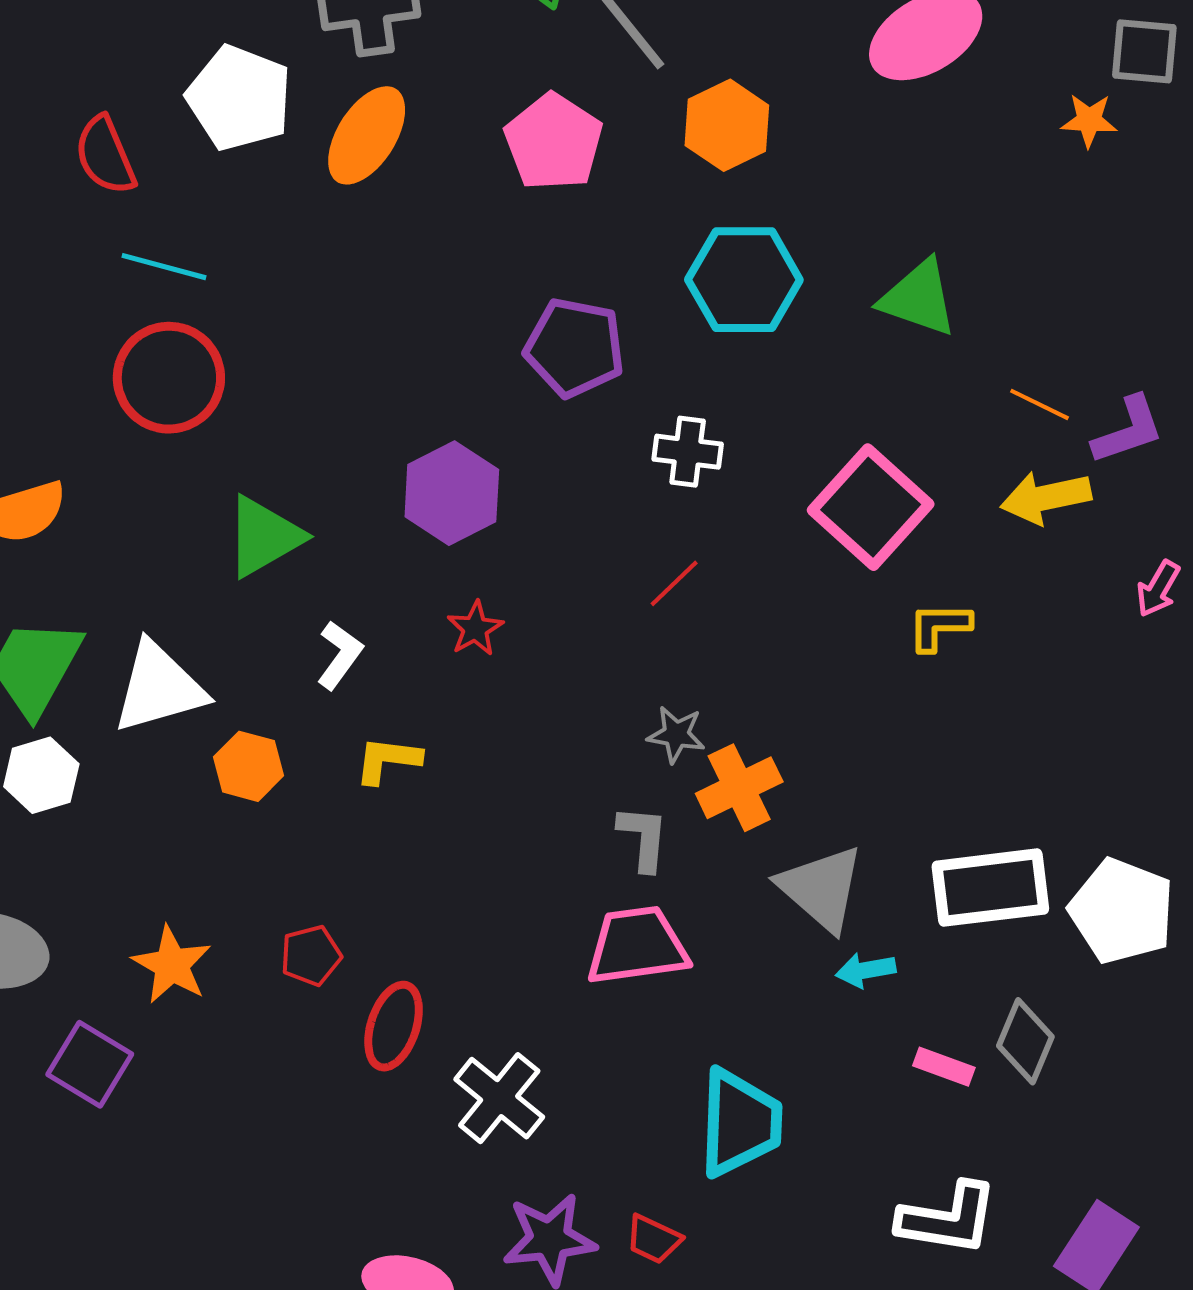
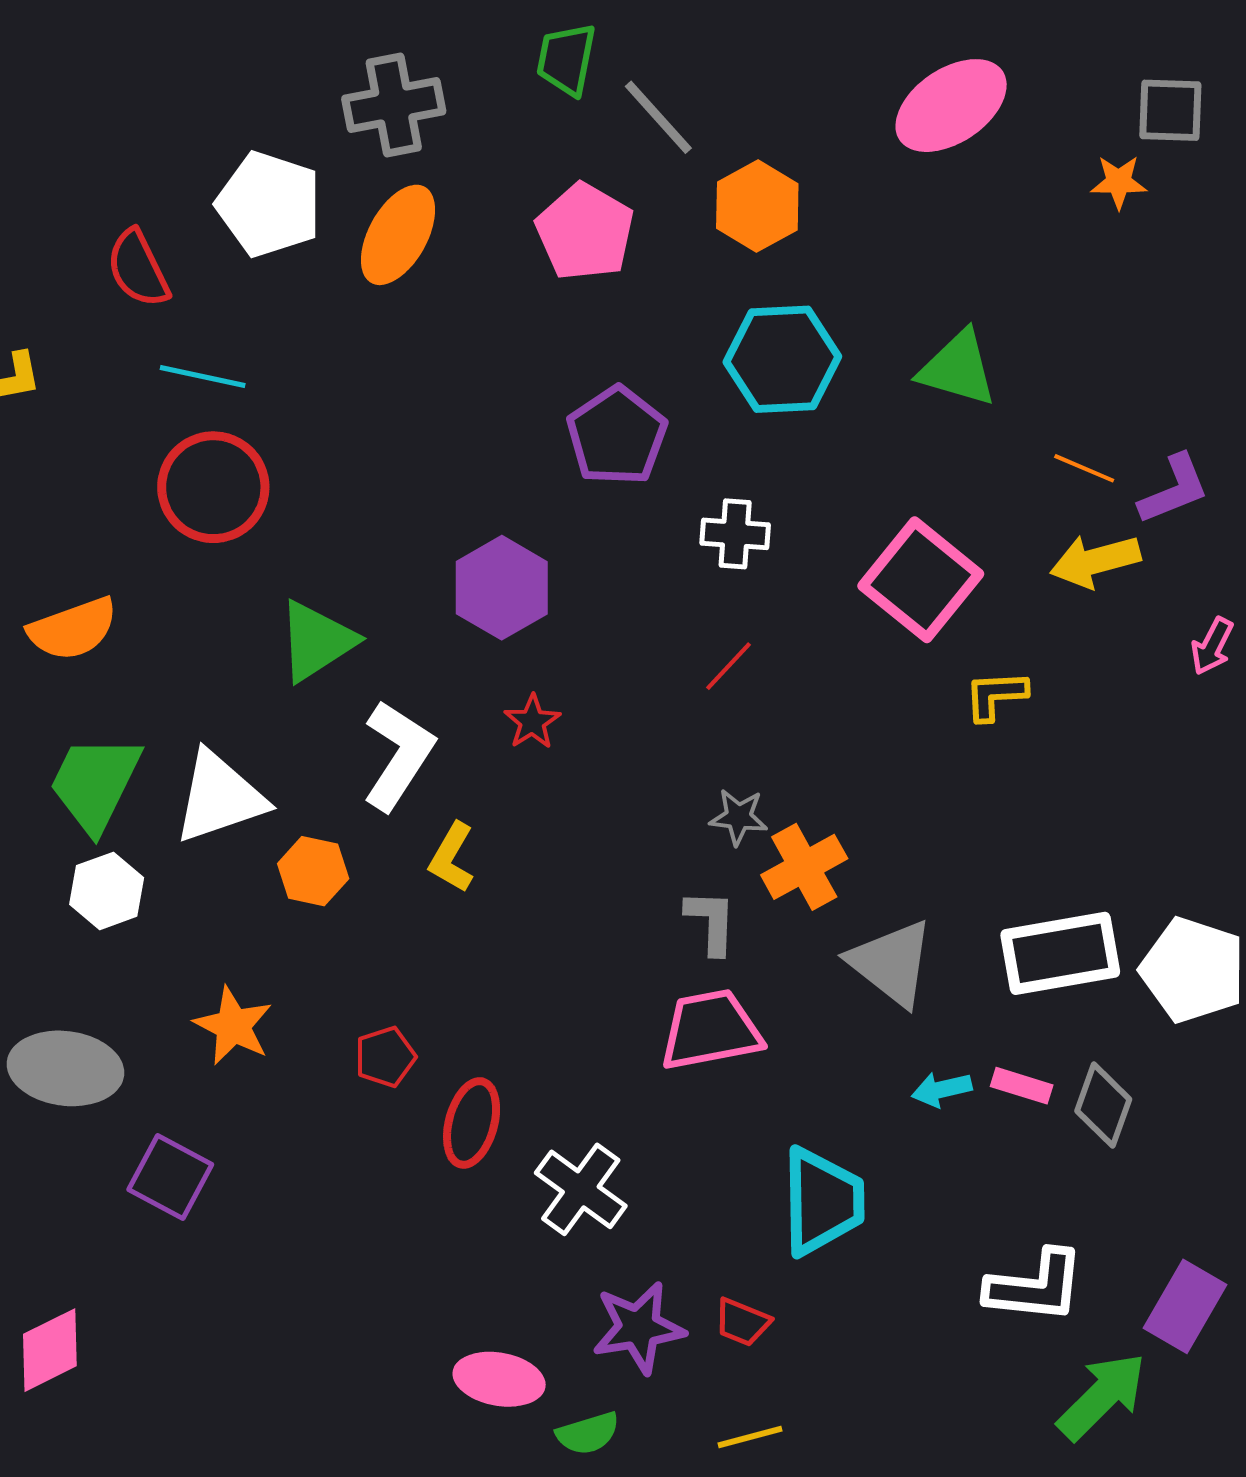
purple pentagon: (575, 347) -> (617, 436), turned 30
white L-shape: (340, 655) -> (398, 755), size x1.6
yellow L-shape: (388, 760) -> (452, 857), turned -64
orange star: (172, 965) -> (233, 1026), moved
cyan arrow: (866, 970) -> (942, 1089), moved
pink rectangle: (944, 1067) -> (1022, 1086), moved

